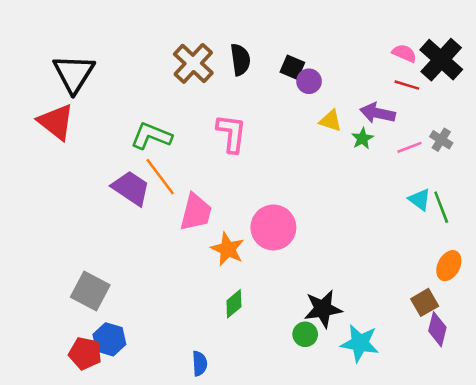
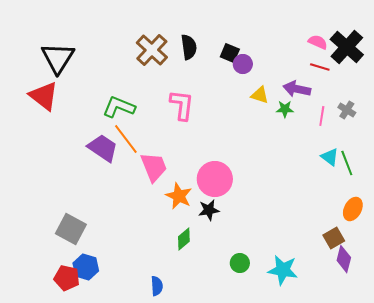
green star: (362, 138) -> (285, 109), turned 30
pink line: (409, 147) -> (322, 116), turned -60
pink trapezoid: (196, 212) -> (154, 167), turned -36
black star: (323, 309) -> (209, 210), moved, size x0.7

